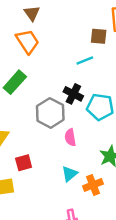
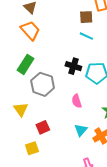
cyan line: (85, 60) -> (86, 36), moved, turned 56
gray hexagon: (50, 113) -> (43, 84), moved

